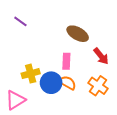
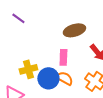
brown ellipse: (78, 34) -> (74, 30), turned -45

